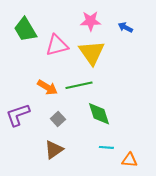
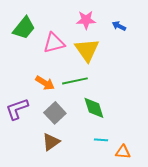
green trapezoid: (25, 29) -> (24, 28), turned -110
gray square: (58, 119) -> (55, 113), size x1.5

